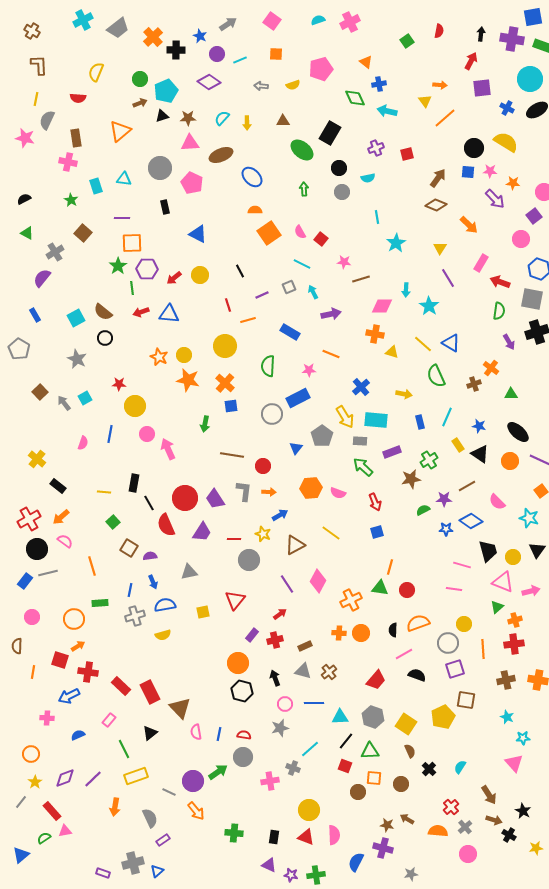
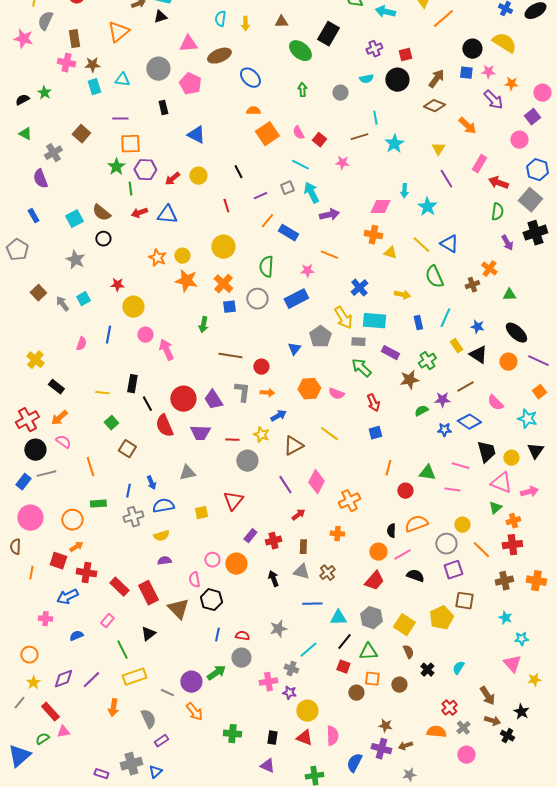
brown star: (188, 118) -> (92, 65), moved
cyan semicircle: (222, 118) -> (220, 19), turned -35
black circle: (339, 168) -> (397, 80), moved, size x1.5
green star: (71, 200) -> (44, 93), moved
purple semicircle: (42, 278) -> (40, 179), turned -60
brown line: (361, 279) -> (359, 137), moved
cyan arrow: (313, 292) -> (311, 193), size x1.5
gray square: (532, 299) -> (530, 200), turned 30
orange line: (248, 320) -> (267, 221), moved, turned -35
gray circle: (272, 414) -> (257, 299), moved
purple rectangle: (392, 452) -> (390, 353), turned 48
purple trapezoid: (202, 532) -> (200, 433), turned 60
purple semicircle: (150, 556) -> (164, 561), moved
green triangle: (380, 588) -> (427, 473), moved
red arrow: (280, 614) -> (298, 515), moved
pink circle: (32, 617) -> (30, 518), size x1.6
orange circle: (361, 633) -> (378, 552), moved
brown rectangle: (305, 646) -> (303, 547), turned -64
orange line: (483, 649) -> (481, 550), turned -42
black hexagon: (242, 691) -> (211, 600), moved
pink circle: (285, 704) -> (212, 560), moved
pink semicircle: (196, 732) -> (194, 580), moved
brown arrow: (407, 819) -> (405, 746), moved, turned -48
yellow star: (536, 848) -> (534, 680), moved
blue triangle: (21, 855) -> (19, 756), size x1.4
purple star: (291, 875) -> (289, 693), moved

